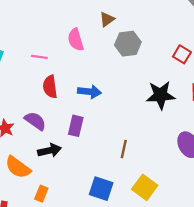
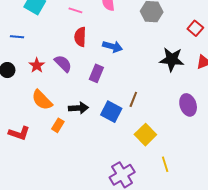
black arrow: (50, 150) -> (78, 108), moved
blue square: (101, 189) -> (111, 112), moved

